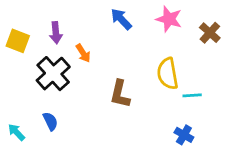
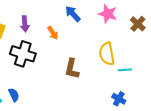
orange arrow: (83, 53) -> (53, 33), moved
black cross: (53, 74) -> (23, 54), turned -30
blue semicircle: (50, 121) -> (14, 95), moved

